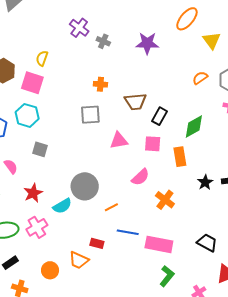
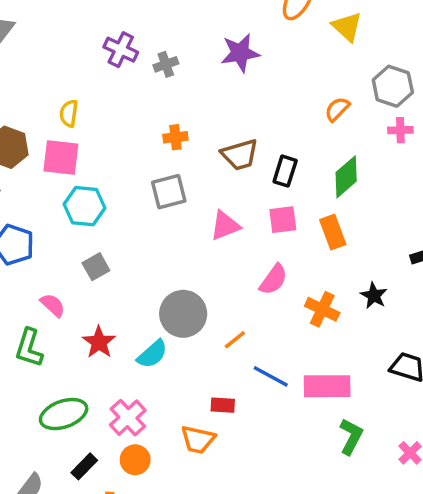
gray cross: (103, 41) -> (166, 64), turned -32
orange semicircle: (200, 78) -> (337, 109), moved
cyan hexagon: (27, 115) -> (85, 206), moved
gray square: (40, 149) -> (96, 267), turned -35
black star: (205, 182) -> (374, 296), moved
pink cross: (37, 227) -> (128, 418), moved
blue line: (128, 232) -> (271, 376), turned 30
orange circle: (50, 270) -> (135, 460), moved

